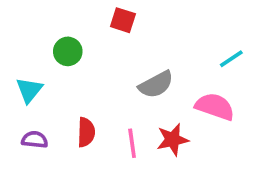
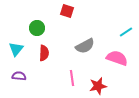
red semicircle: (86, 132) -> (44, 53), moved
red star: (173, 140) -> (98, 86), moved

